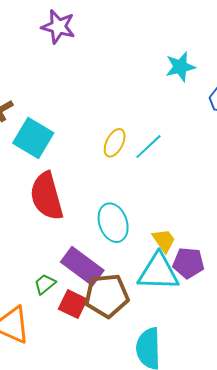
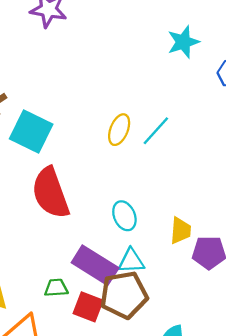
cyan ellipse: (113, 223) -> (124, 216), size x0.7
yellow trapezoid: (164, 240) -> (181, 231), turned 44
cyan triangle: (158, 272) -> (131, 261), moved, size x0.6
green trapezoid: (45, 284) -> (56, 288), turned 40

